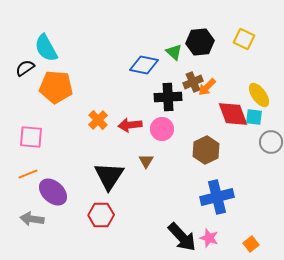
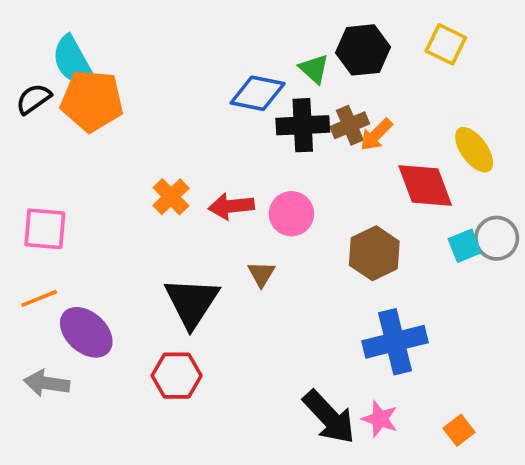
orange pentagon: (56, 87) -> (92, 101), moved
black cross: (168, 97) -> (303, 125), moved
cyan square: (254, 117) -> (465, 246), moved, turned -30

